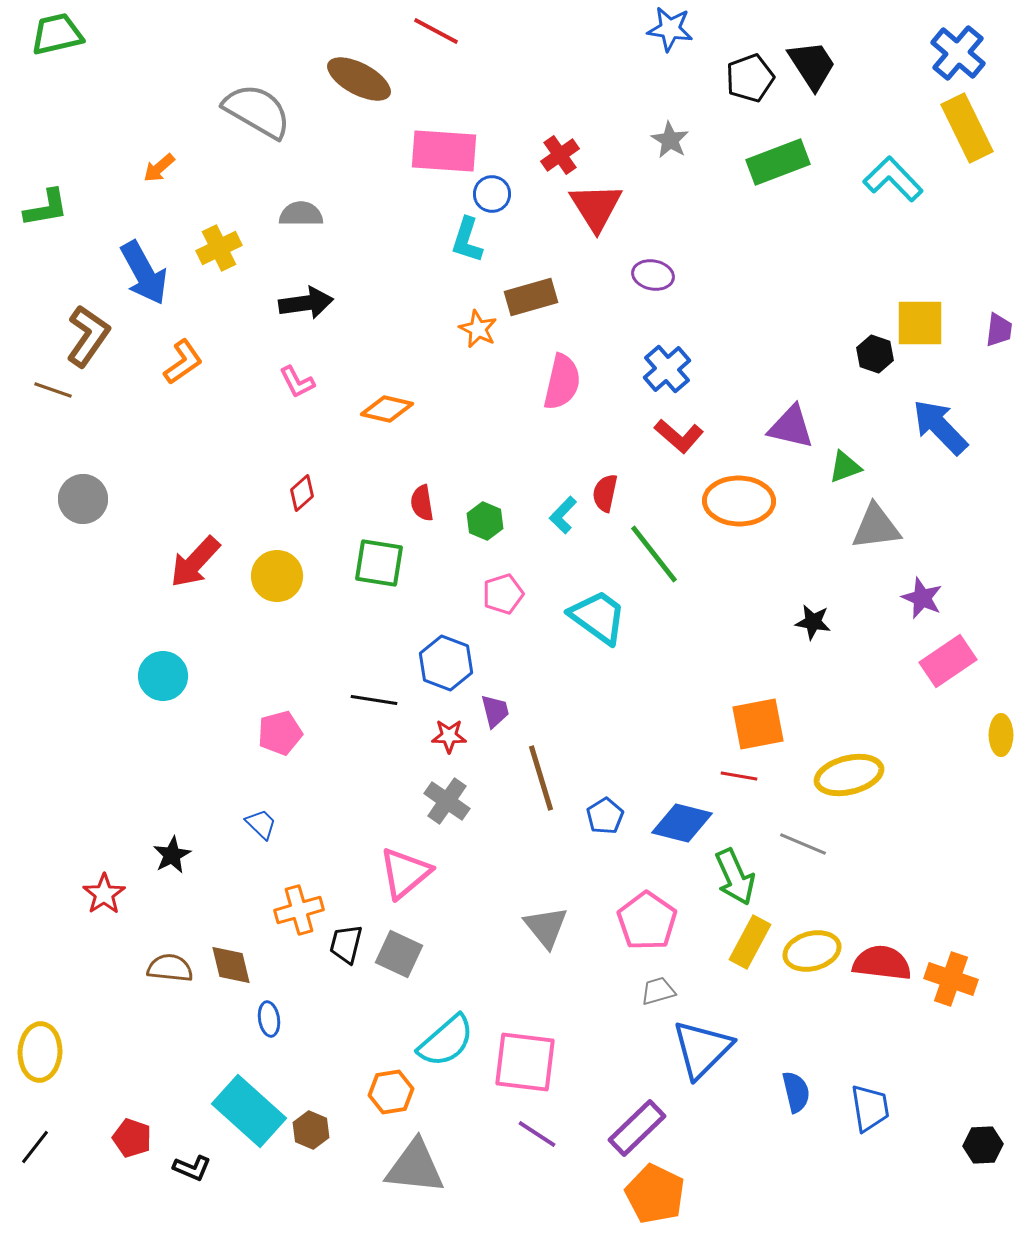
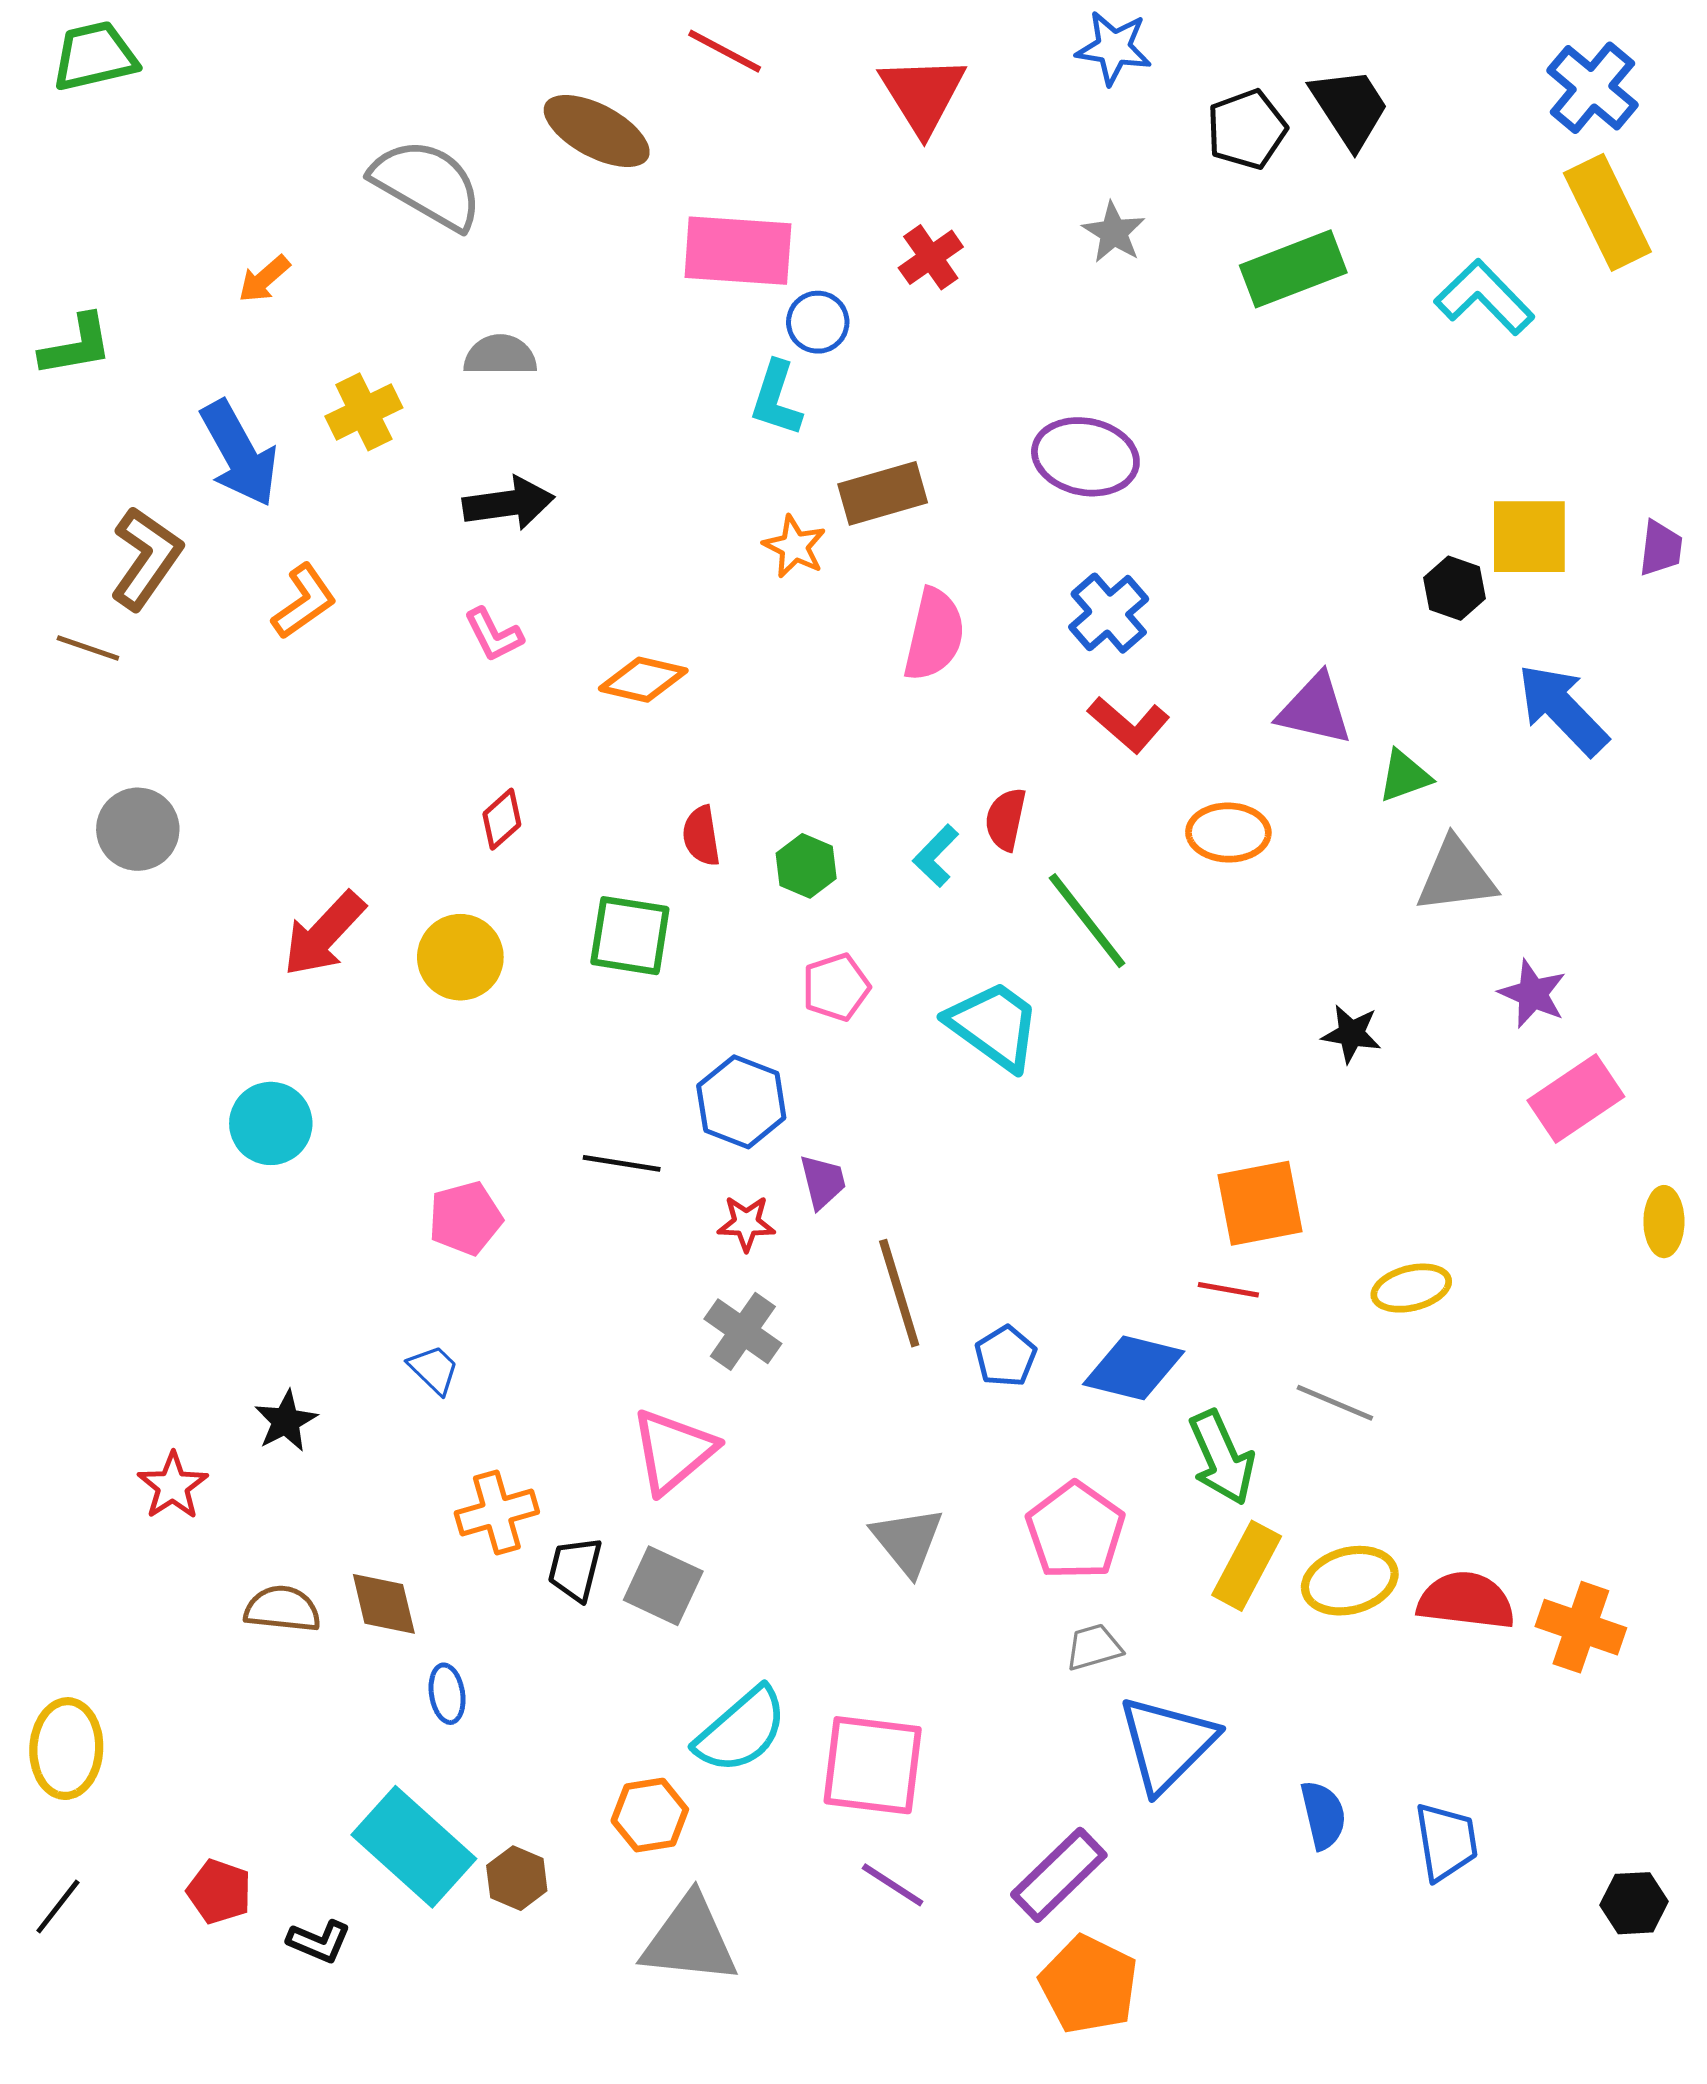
red triangle: (596, 207) -> (922, 94), moved
purple ellipse: (653, 275) -> (1085, 457), size x1.5
orange ellipse: (739, 501) -> (1228, 833), size x0.7
yellow ellipse: (849, 775) -> (1411, 1288), size x0.7

